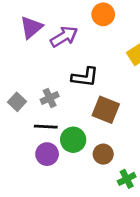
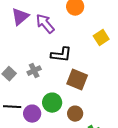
purple arrow: (64, 37) -> (45, 24), turned -100
black line: (46, 127) -> (12, 107), moved

